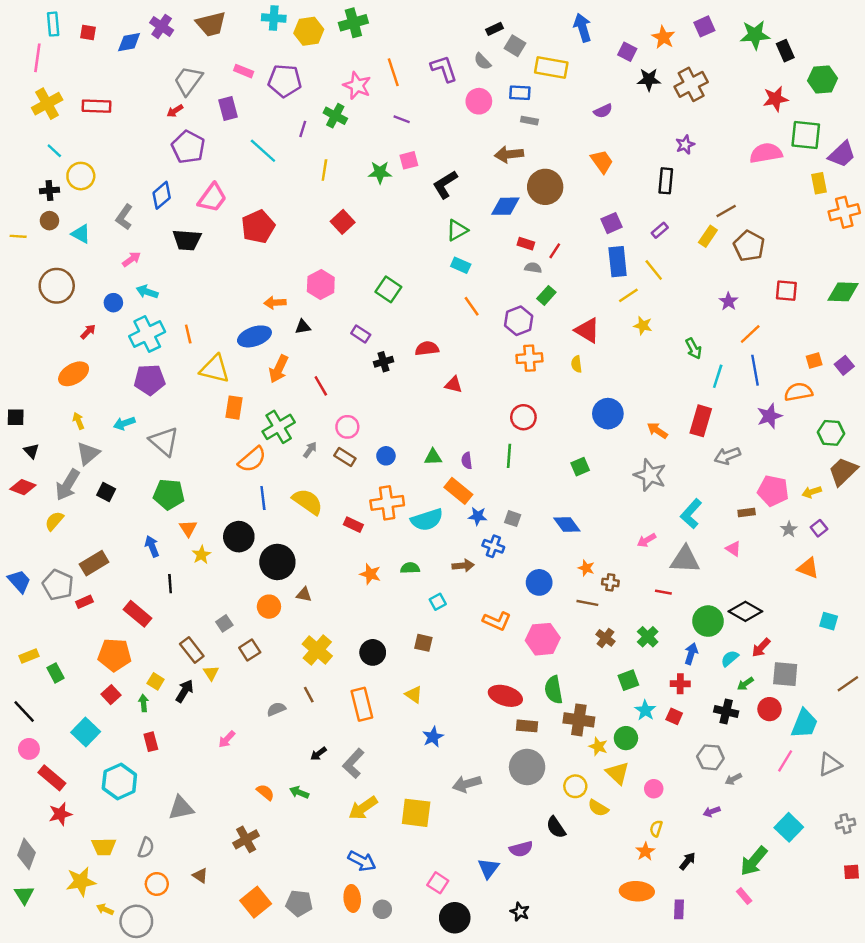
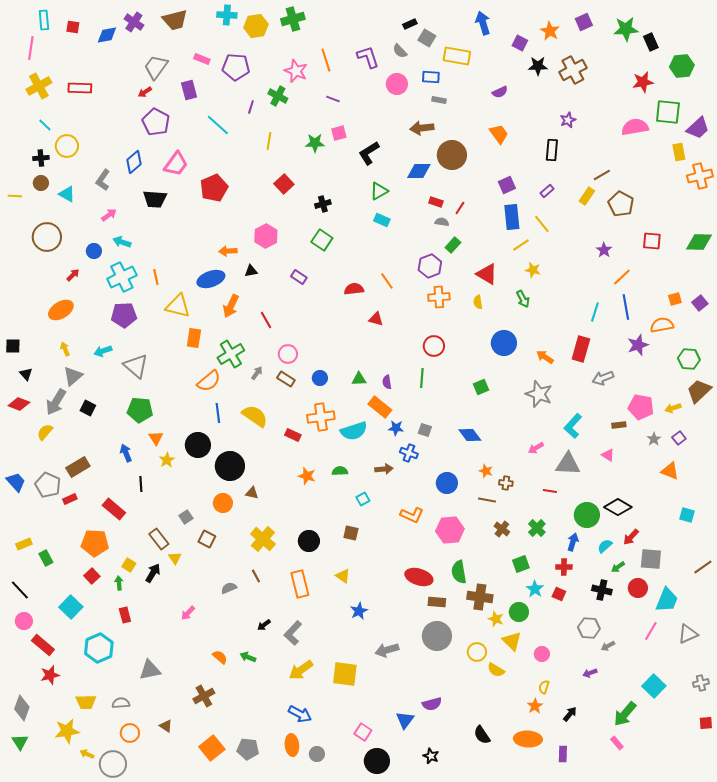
orange line: (472, 306) -> (387, 281), moved
green arrow: (694, 348) -> (523, 299), moved
black cross: (384, 362) -> (323, 204), moved
brown square: (250, 650) -> (207, 539), turned -30
black semicircle: (556, 827) -> (482, 735), moved
gray semicircle: (146, 848) -> (121, 703), turned -114

